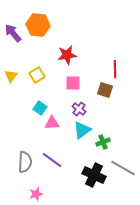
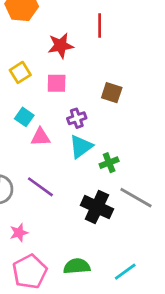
red line: (115, 69) -> (100, 25), moved
pink square: (73, 83) -> (57, 83), moved
purple cross: (79, 109) -> (77, 118), turned 32

